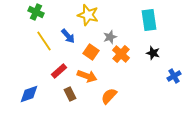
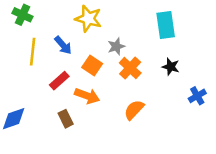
yellow line: (44, 41) -> (33, 52), turned 40
red rectangle: (59, 71) -> (59, 81), moved
orange semicircle: (109, 96) -> (134, 110), moved

